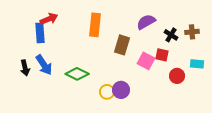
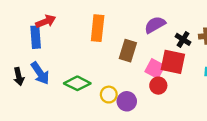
red square: (162, 55) -> (173, 62), size x1.6
red circle: (177, 76) -> (158, 86), moved
yellow circle: (107, 92) -> (109, 95), moved

